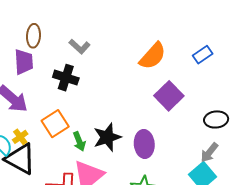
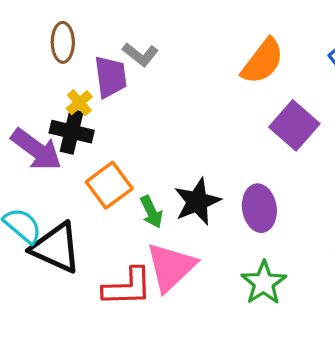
purple trapezoid: (24, 62) -> (111, 77), moved
black cross: (66, 78) -> (72, 132), moved
yellow cross: (20, 137) -> (79, 103), moved

